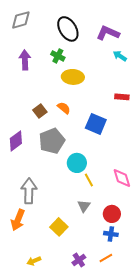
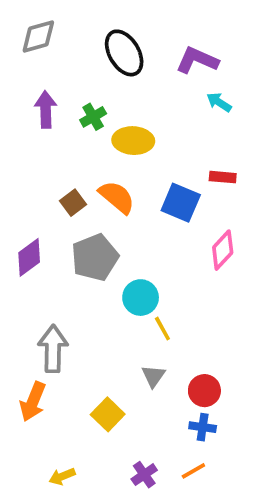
green cross: (58, 56) -> (93, 117), moved, turned 32
orange semicircle: (64, 108) -> (117, 197), size x1.5
blue square: (96, 124) -> (181, 203), moved
pink diamond: (122, 178) -> (223, 250), moved, turned 60

